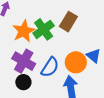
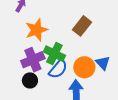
green cross: (44, 29) -> (54, 54), moved, turned -35
purple cross: (24, 61) -> (33, 60), turned 30

